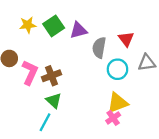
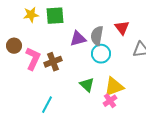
green square: (54, 26) -> (55, 16), turned 30
purple triangle: (79, 30) -> (78, 39), moved
cyan circle: (117, 69) -> (101, 54), moved
green triangle: (54, 101) -> (87, 85), moved

